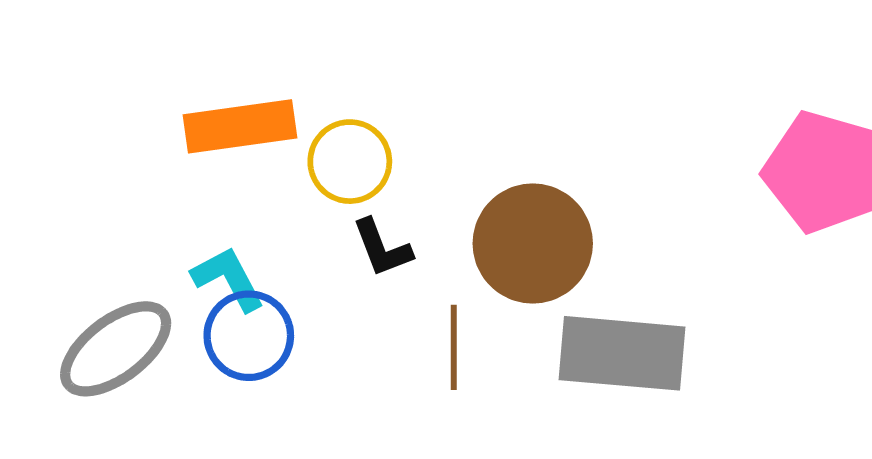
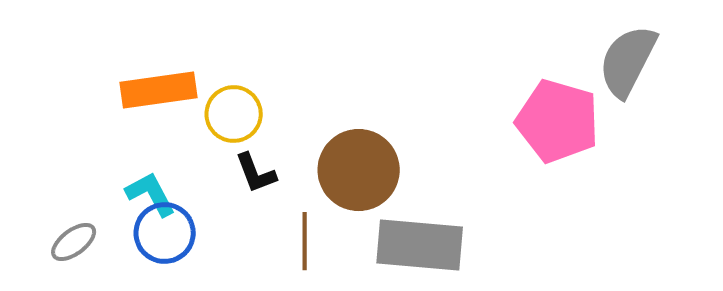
gray ellipse: (116, 349) -> (74, 242), size x0.6

